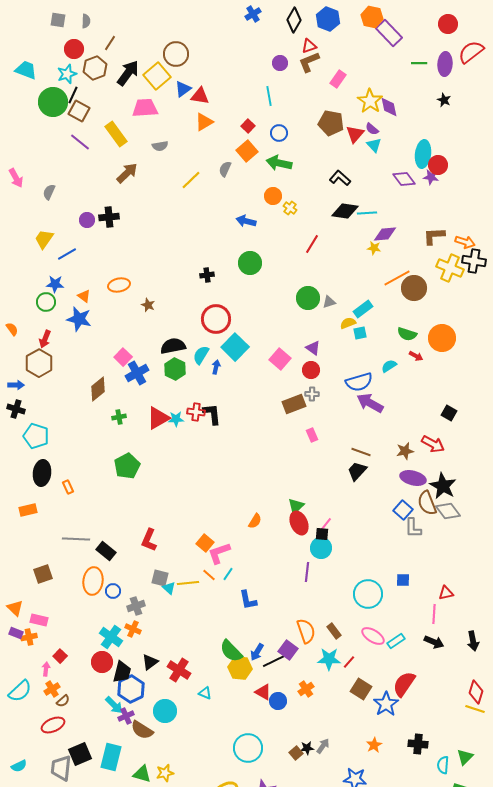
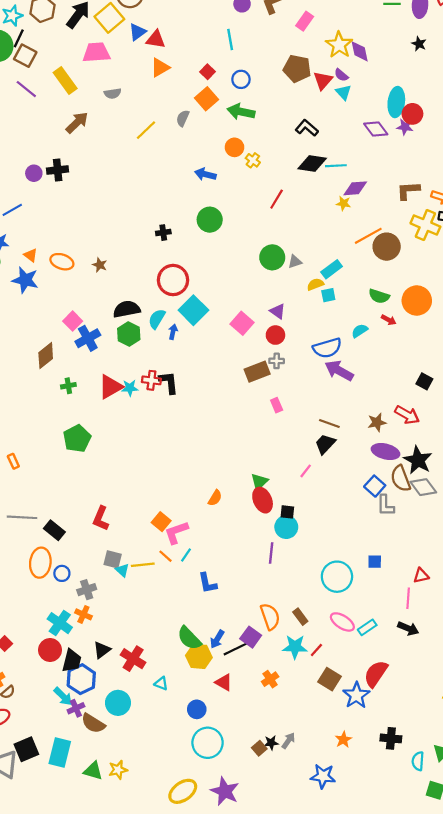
orange ellipse: (119, 285) -> (62, 262), moved, turned 30
pink line: (326, 524) -> (306, 471), moved
blue circle: (278, 701) -> (197, 709), moved

